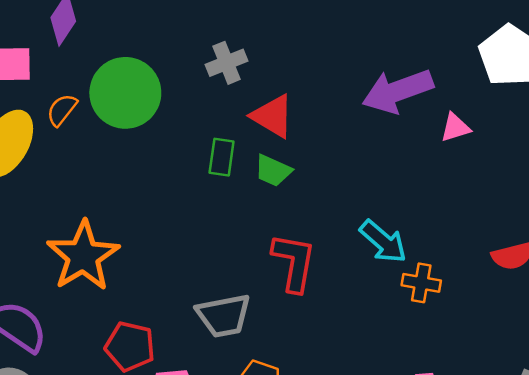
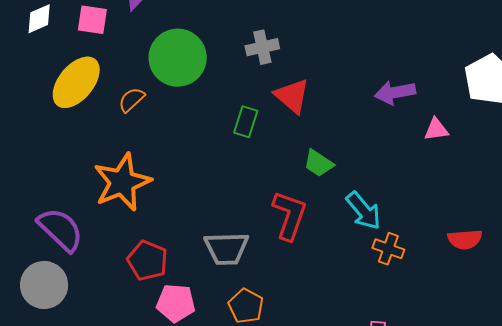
purple arrow: (398, 91) -> (395, 92), size x0.7
orange semicircle: (62, 110) -> (132, 100), moved
green trapezoid: (273, 171) -> (319, 163), moved

